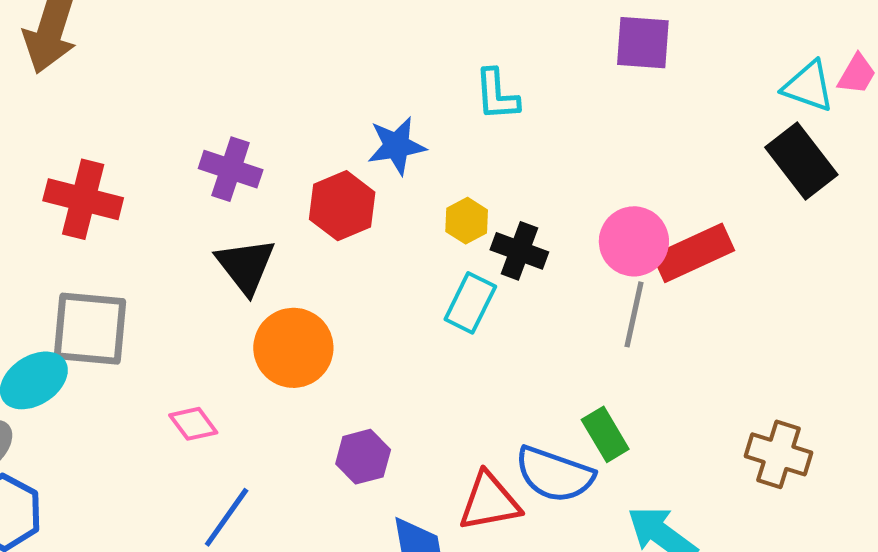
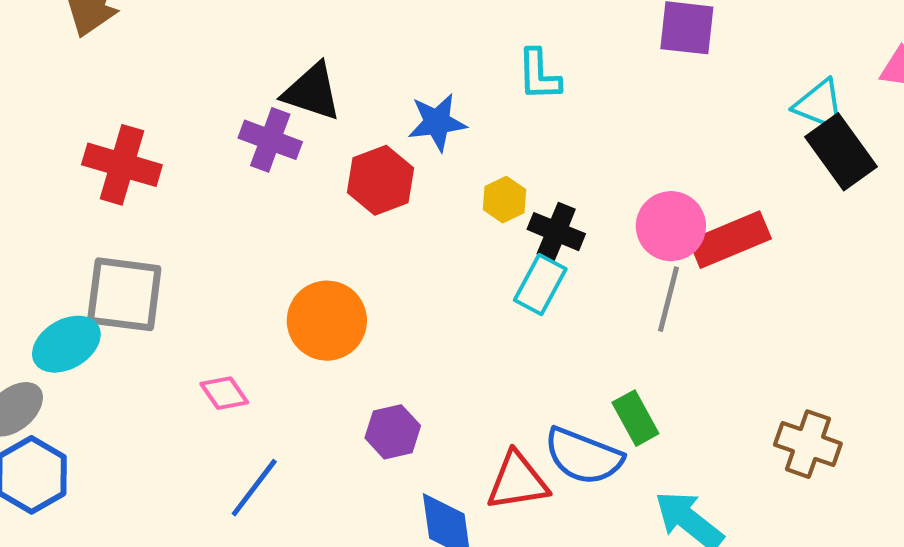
cyan triangle: (808, 86) -> (819, 105), moved
black triangle: (246, 266) -> (312, 92), moved, turned -36
cyan rectangle: (470, 303) -> (540, 284), moved

